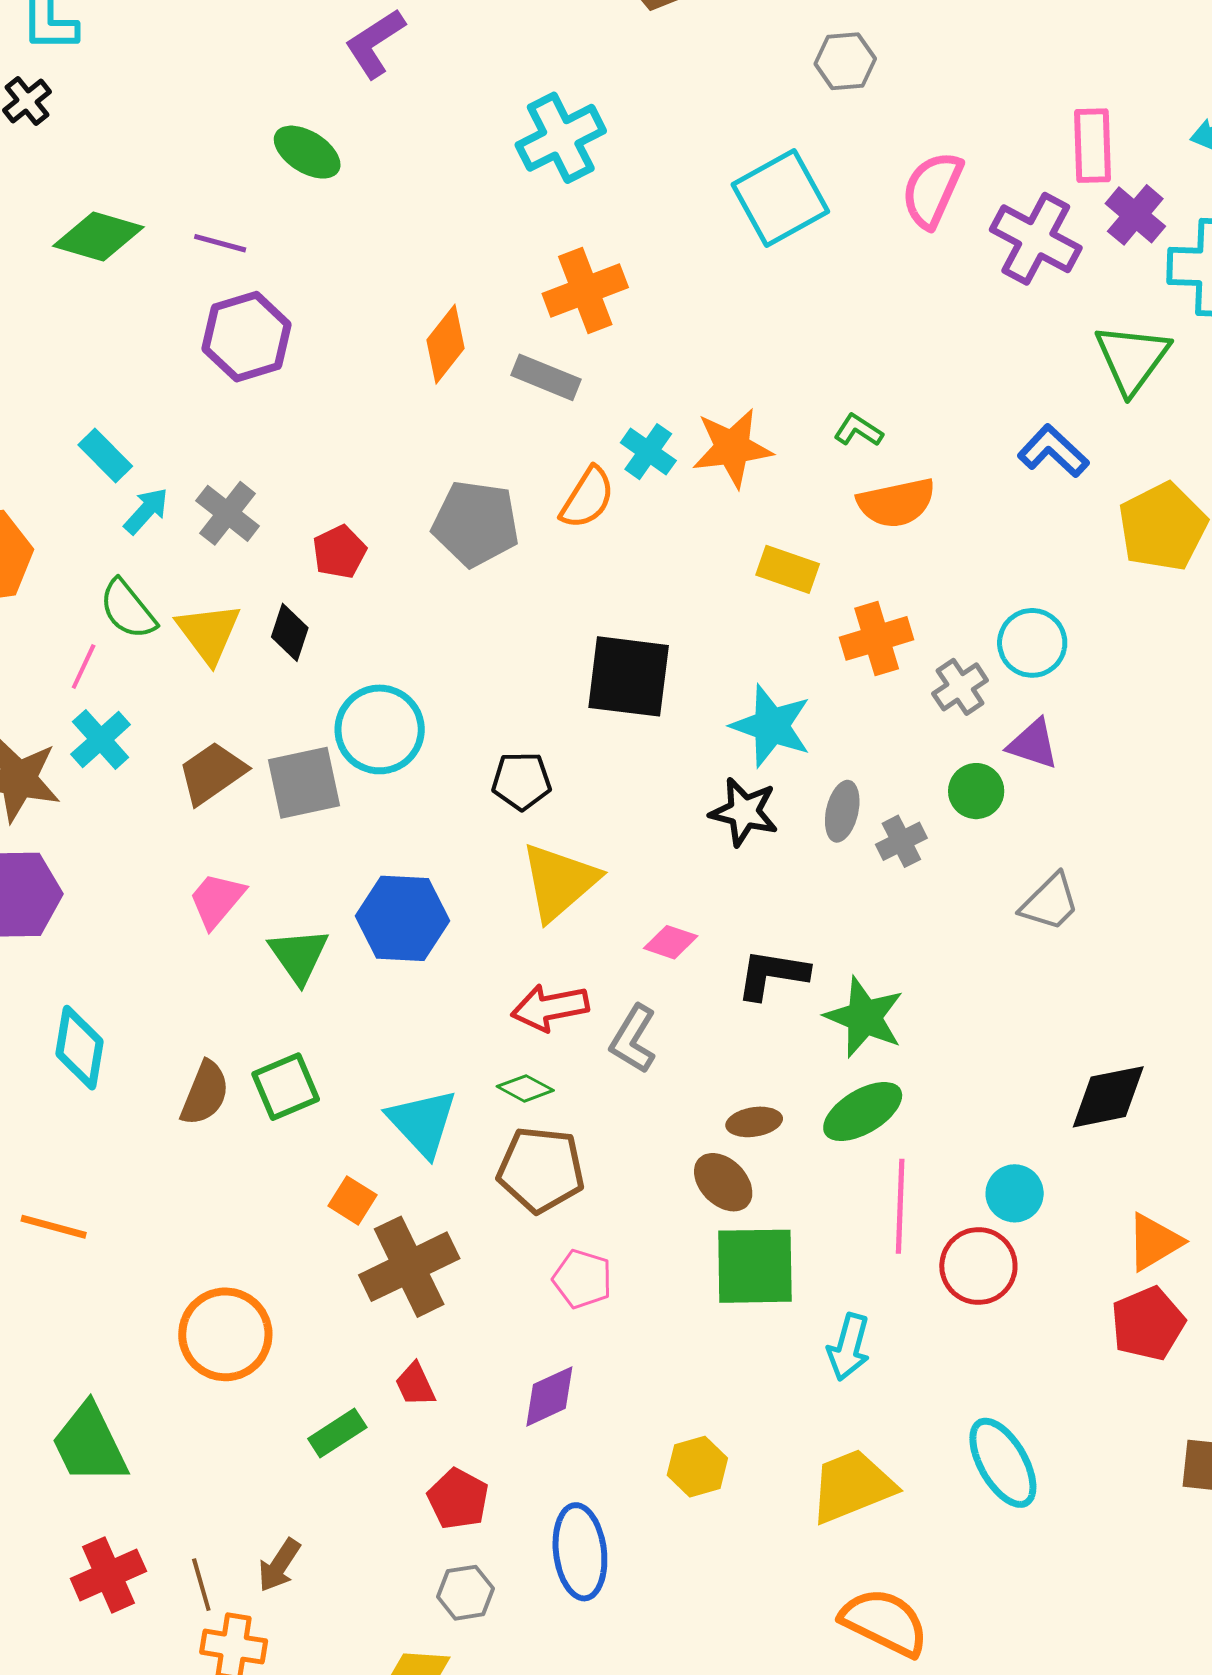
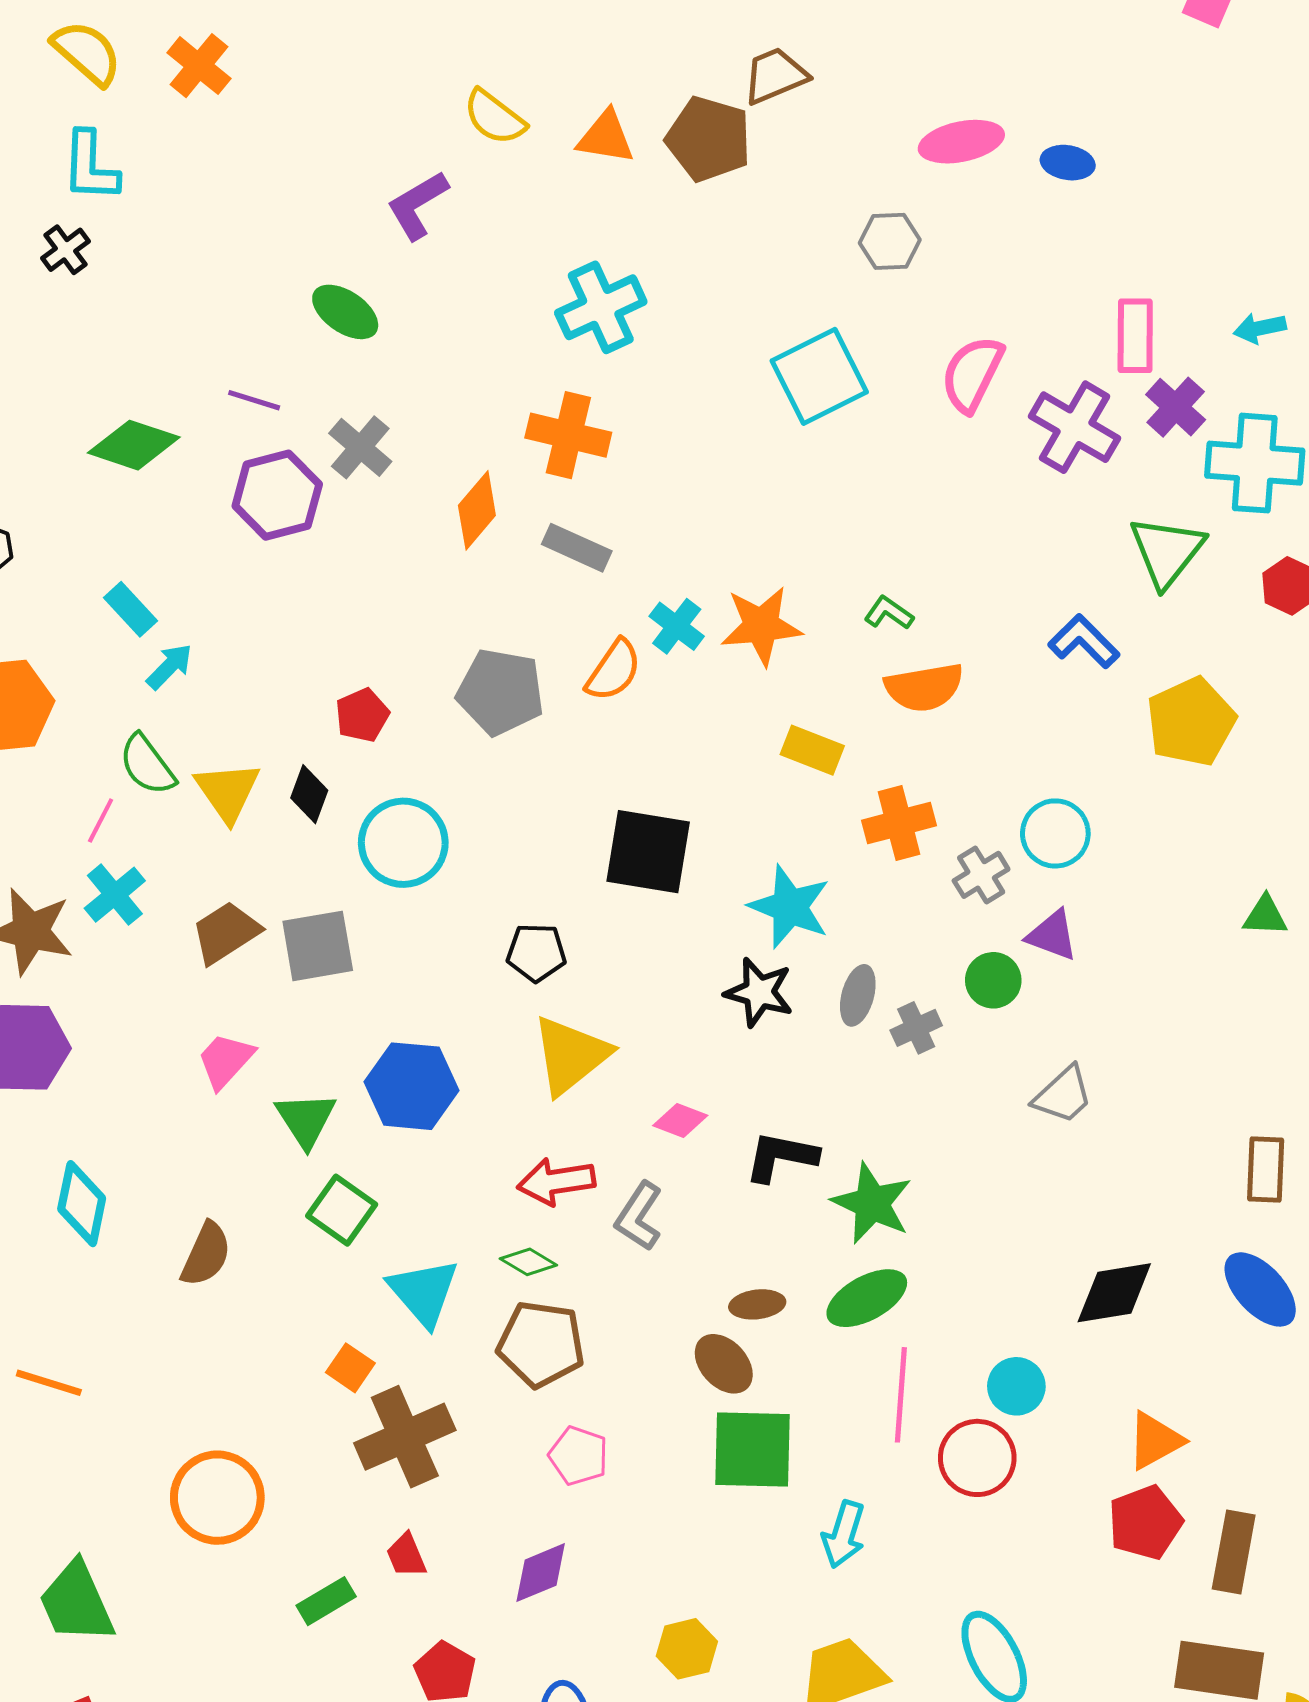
green diamond: (98, 236) -> (134, 445), moved
orange cross: (585, 290) -> (568, 435), moved, turned 32
gray cross: (228, 513) -> (360, 447), moved
cyan circle: (380, 729) -> (403, 843), moved
green square: (286, 1087) -> (342, 1210), moved, turned -34

